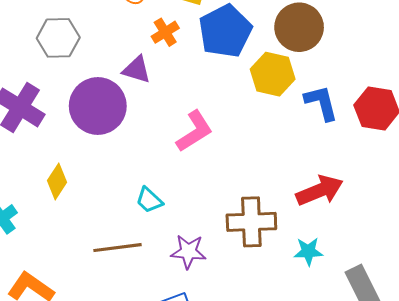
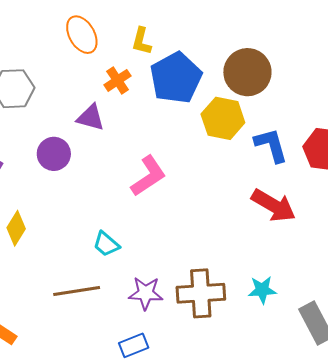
purple circle: (98, 106) -> (54, 154), size x0.6
red arrow: (320, 191) -> (274, 205), moved, turned 54
brown cross: (251, 222) -> (201, 293), moved

